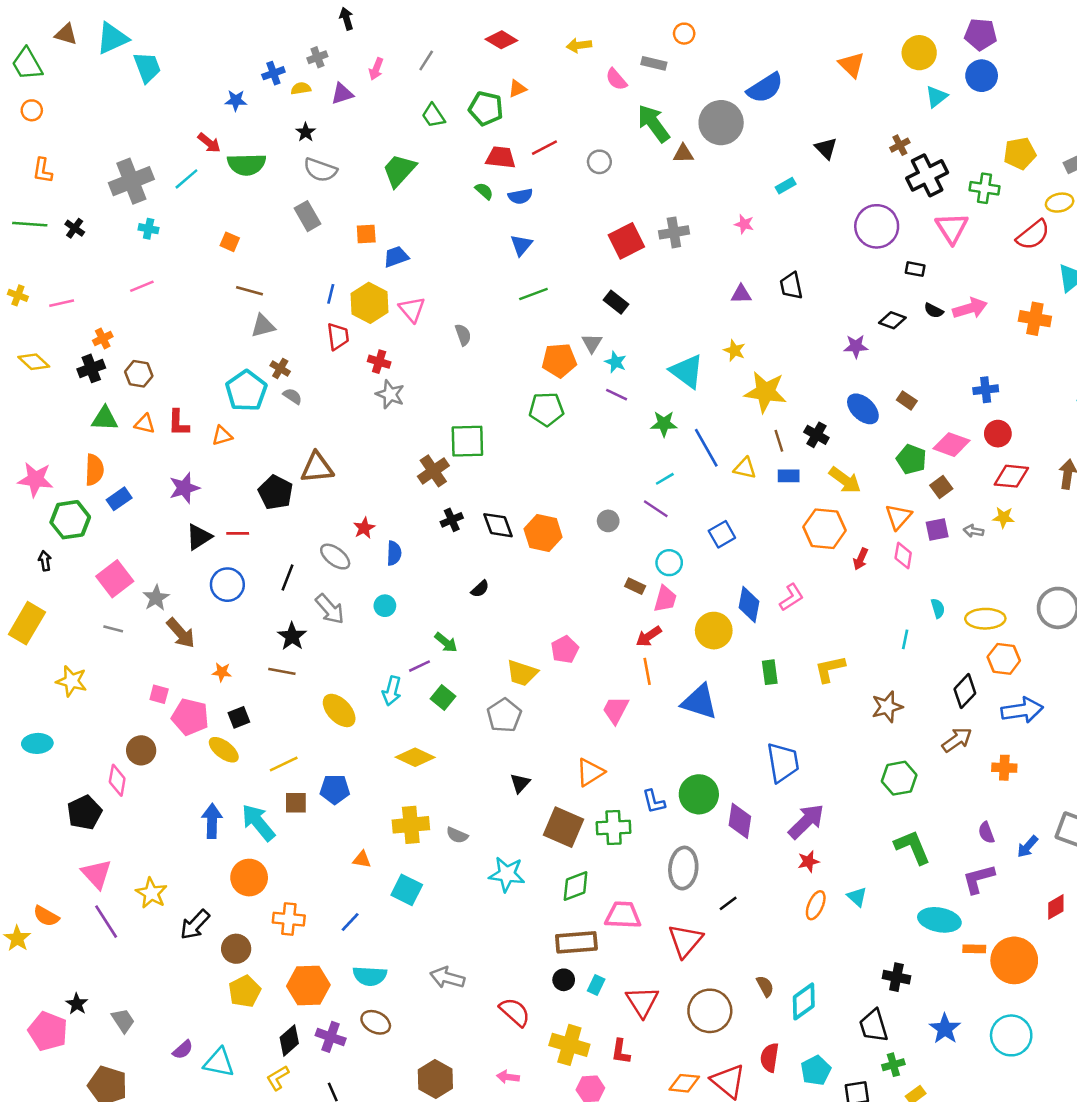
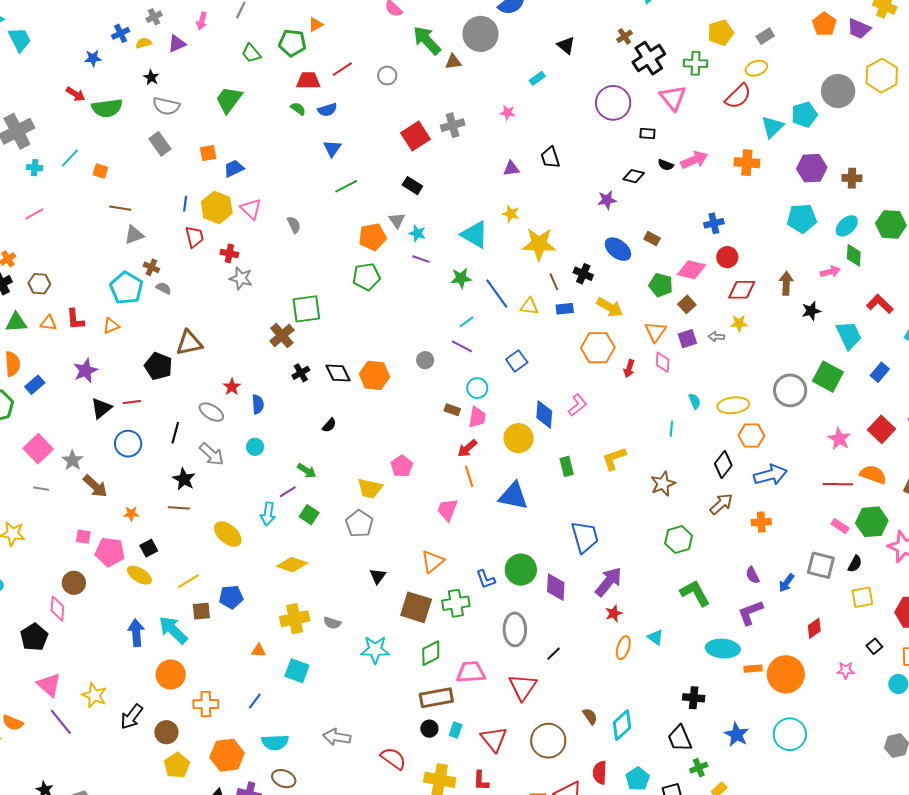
cyan line: (186, 179) -> (70, 158), moved

